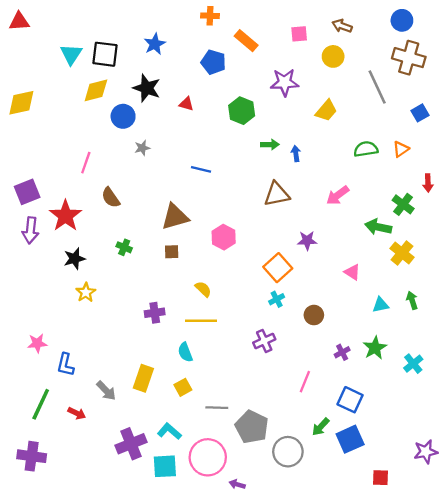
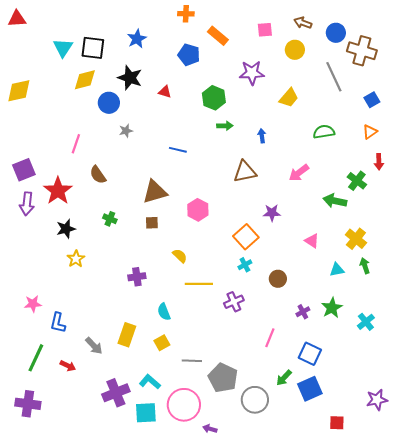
blue circle: (402, 20) -> (336, 33), moved
green arrow: (270, 145) -> (225, 126), moved
orange triangle: (401, 149) -> (370, 132), moved
yellow cross: (402, 253) -> (356, 239), moved
yellow line: (201, 321) -> (199, 284), moved

